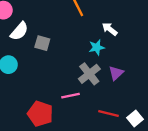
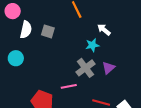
white semicircle: (19, 31) -> (26, 30), turned -30
gray square: (42, 43) -> (48, 31), moved

